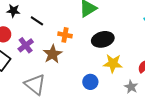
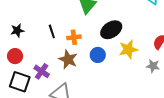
black line: (37, 21) -> (52, 31), moved, turned 56
purple cross: (26, 45) -> (42, 71), moved
blue circle: (90, 82) -> (98, 55), moved

